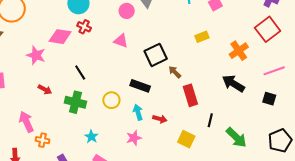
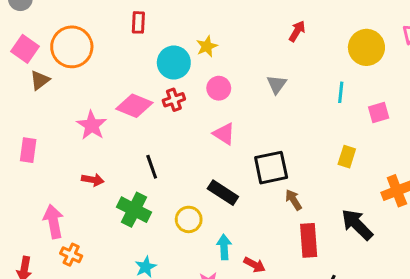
pink circle: (127, 11) -> (219, 88), moved
red cross: (84, 27) -> (174, 100), turned 32
yellow rectangle: (202, 37) -> (347, 157), turned -64
black arrow: (233, 83) -> (357, 225), moved
black rectangle: (140, 86) -> (223, 193), moved
red arrow: (45, 90) -> (93, 180), turned -32

